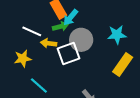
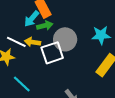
cyan arrow: (71, 17) -> (32, 19), moved
white line: (32, 31) -> (16, 42), moved

